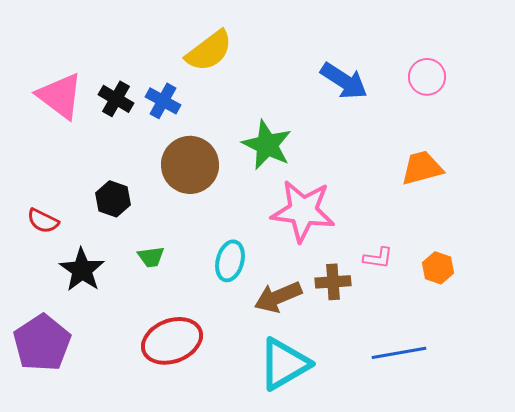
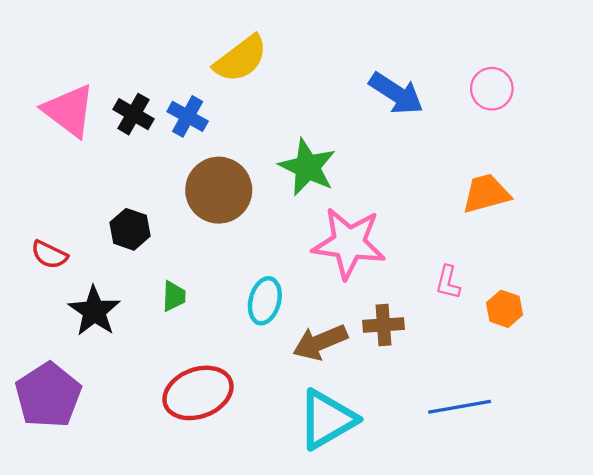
green trapezoid: (151, 257) -> (174, 296), turned -80
pink L-shape: (378, 258) -> (448, 282), moved, turned 96

